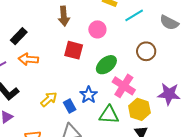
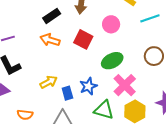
black rectangle: (19, 36) -> (52, 16), moved
orange arrow: (28, 59) -> (50, 40), moved

